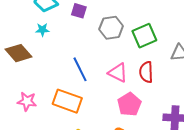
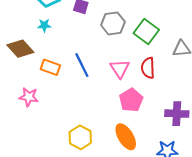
green square: (144, 36) -> (146, 31), turned -30
pink triangle: (118, 73) -> (120, 69), turned 30
orange rectangle: (67, 101) -> (50, 67), moved, size x0.7

